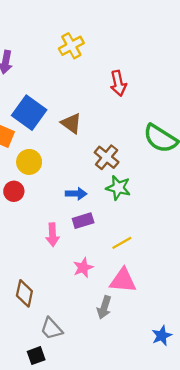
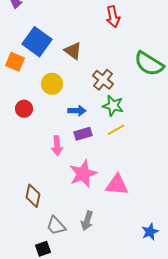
yellow circle: (29, 162) -> (52, 84), moved
yellow line: (122, 243) -> (116, 130), moved
pink star: (83, 268) -> (83, 174), size x1.6
gray arrow: (104, 307) -> (87, 221), moved

